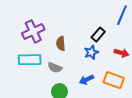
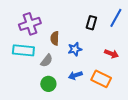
black rectangle: (98, 34) -> (91, 23), moved, turned -32
blue star: (91, 52) -> (75, 49), moved
gray semicircle: (55, 68) -> (47, 61), turned -80

